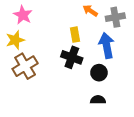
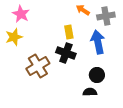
brown cross: (25, 66) -> (38, 66), moved
black circle: (99, 73) -> (97, 75), moved

